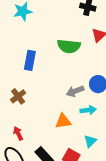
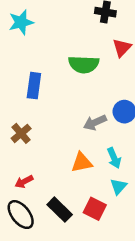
cyan arrow: (88, 110) -> (114, 158), moved, turned 77
red arrow: (18, 133) -> (24, 182), turned -88

